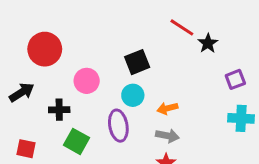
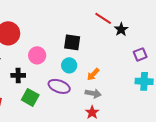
black square: (137, 62) -> (72, 42), turned 30
orange arrow: (167, 108) -> (93, 74), turned -32
purple ellipse: (118, 126) -> (59, 86), turned -60

